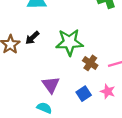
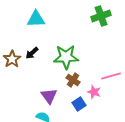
brown cross: (90, 63) -> (73, 80), moved
pink star: (108, 91) -> (94, 92), moved

